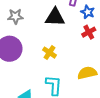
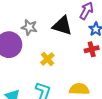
gray star: (15, 16) -> (29, 27), moved

